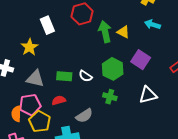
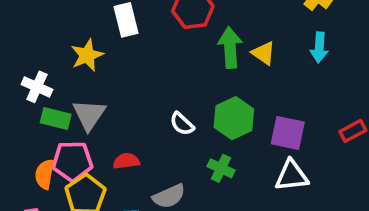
cyan arrow: (152, 24) -> (319, 47), turned -112
purple square: (141, 60) -> (288, 133), moved, turned -30
green rectangle: (64, 76) -> (56, 118), moved
gray triangle: (35, 79) -> (89, 115), turned 42

